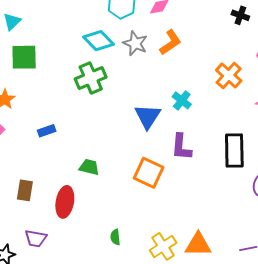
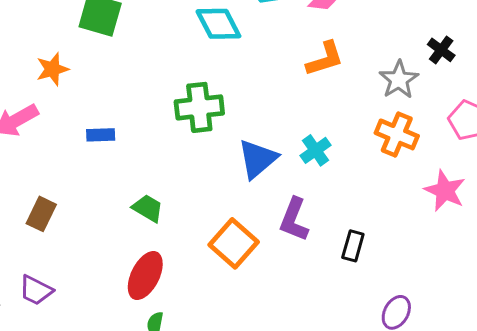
gray star: (135, 43) -> (399, 80), moved
orange cross: (229, 76) -> (397, 134), turned -36
green cross: (91, 78) -> (199, 107), moved
black rectangle: (234, 150) -> (353, 246), moved, size x0.6
red ellipse: (65, 202) -> (145, 276), moved

